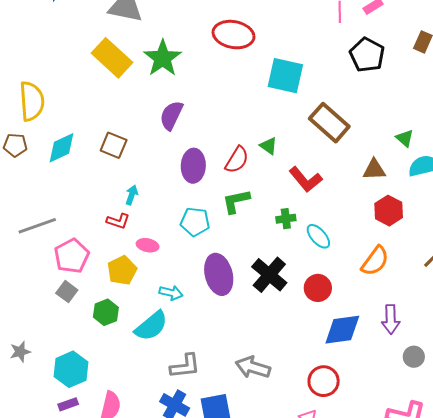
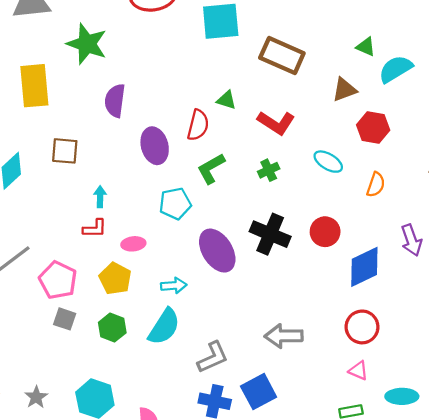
yellow rectangle: (112, 58) -> (34, 86), moved, turned 60
cyan ellipse: (318, 236) -> (328, 162), moved
orange semicircle: (375, 261) -> (376, 185), size x0.7

